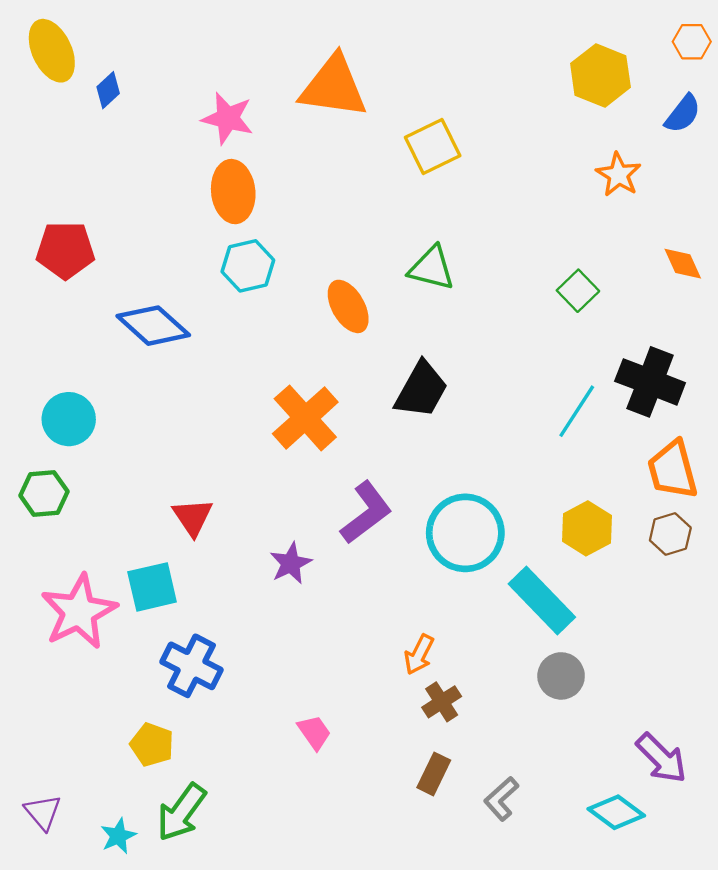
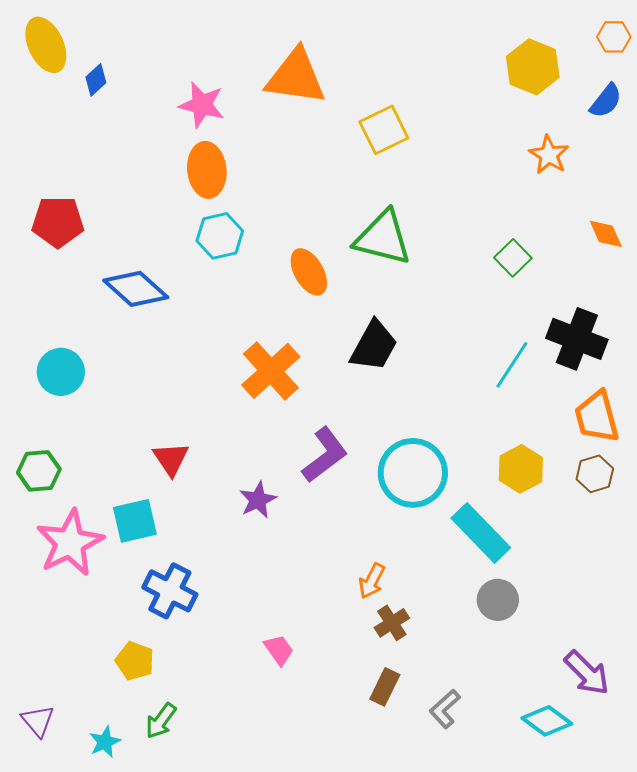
green triangle: (431, 268) -> (383, 238), size x1.4
green hexagon: (44, 493) -> (39, 471), moved
green arrow: (181, 812) -> (161, 721), size x0.7

